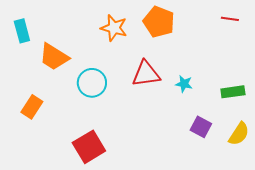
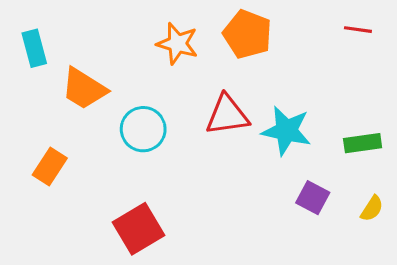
cyan star: (184, 84) -> (286, 131), size x1.8
yellow semicircle: (239, 134) -> (372, 209), size x0.7

